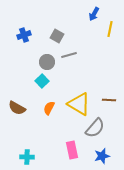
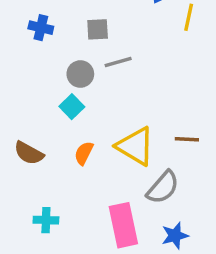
blue cross: (24, 35) -> (41, 28), turned 32
gray square: (57, 36) -> (98, 29), turned -32
pink rectangle: (72, 150) -> (123, 225), size x1.4
cyan cross: (27, 157) -> (46, 220), moved

